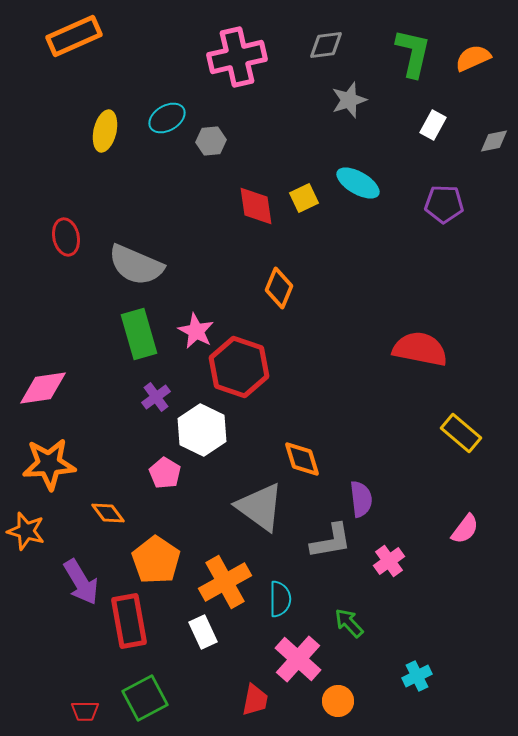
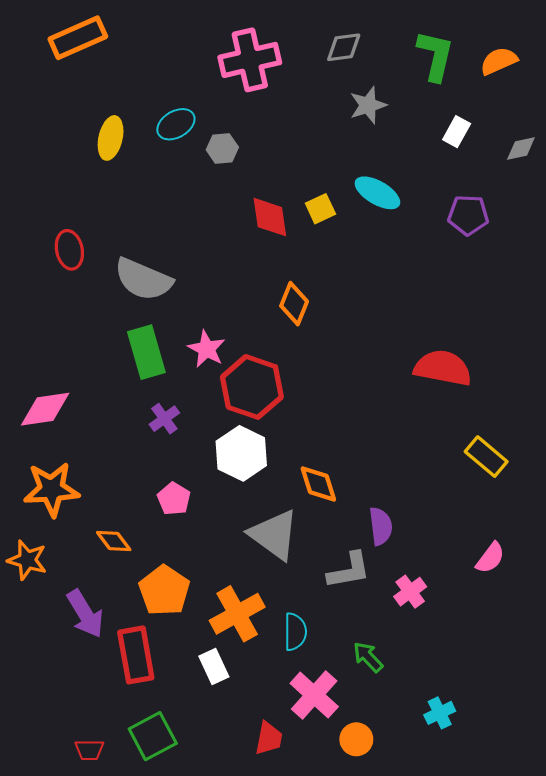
white hexagon: (202, 430) -> (241, 453), moved

